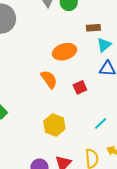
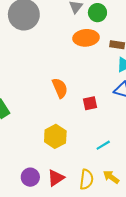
orange ellipse: (64, 52) -> (86, 38), moved

